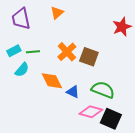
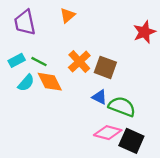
green line: (33, 52) -> (39, 62), turned 32
orange diamond: (52, 81) -> (50, 82), moved
blue triangle: (73, 92) -> (99, 97), moved

